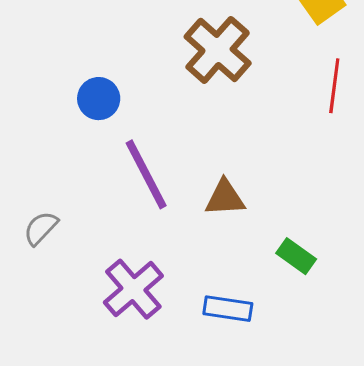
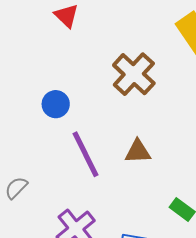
brown triangle: (225, 198) -> (138, 152), moved

